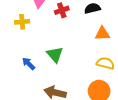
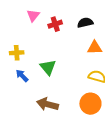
yellow cross: (22, 22) -> (17, 53), moved

